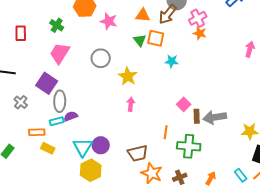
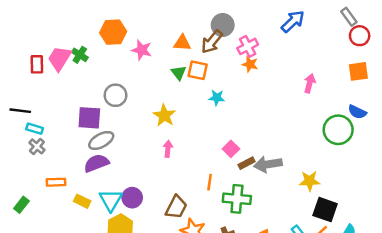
pink trapezoid: (60, 53) -> (60, 58), moved
gray circle: (101, 58) -> (115, 95), moved
purple square: (47, 83) -> (89, 118), moved, turned -30
gray ellipse: (60, 101) -> (101, 140), moved, turned 60
purple semicircle: (71, 116) -> (96, 163), size x1.5
brown rectangle: (197, 116) -> (246, 163), turned 64
cyan rectangle: (57, 121) -> (35, 129), moved, turned 32
yellow rectangle: (48, 148) -> (82, 201), moved
brown trapezoid: (138, 153) -> (176, 207), turned -50

